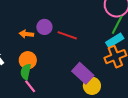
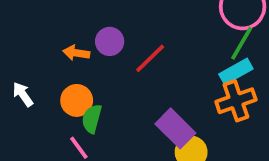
red line: (67, 35) -> (150, 58), turned -66
green semicircle: (26, 72) -> (92, 119), moved

